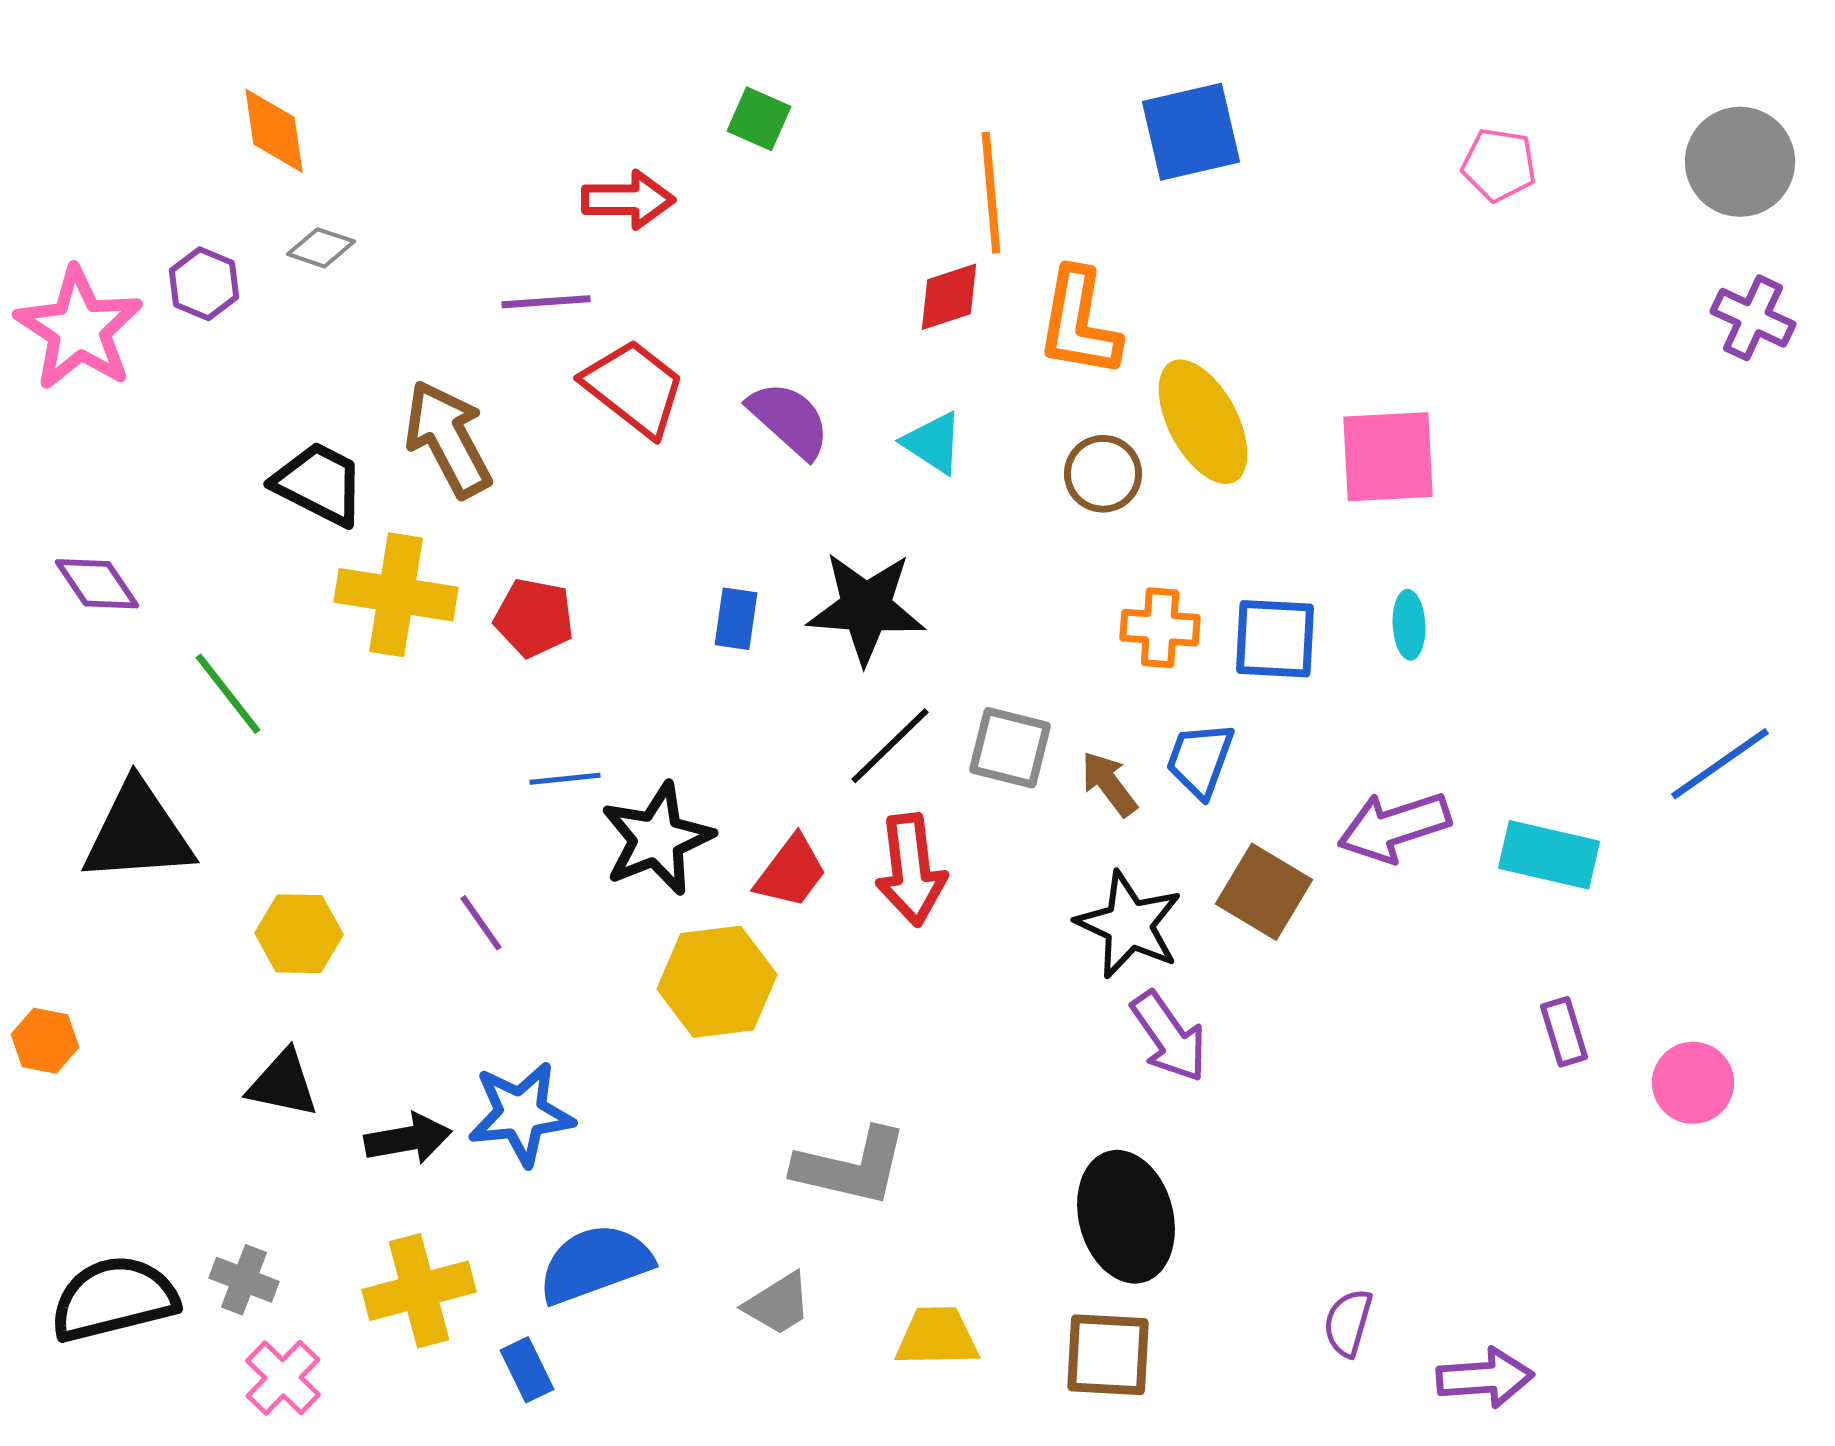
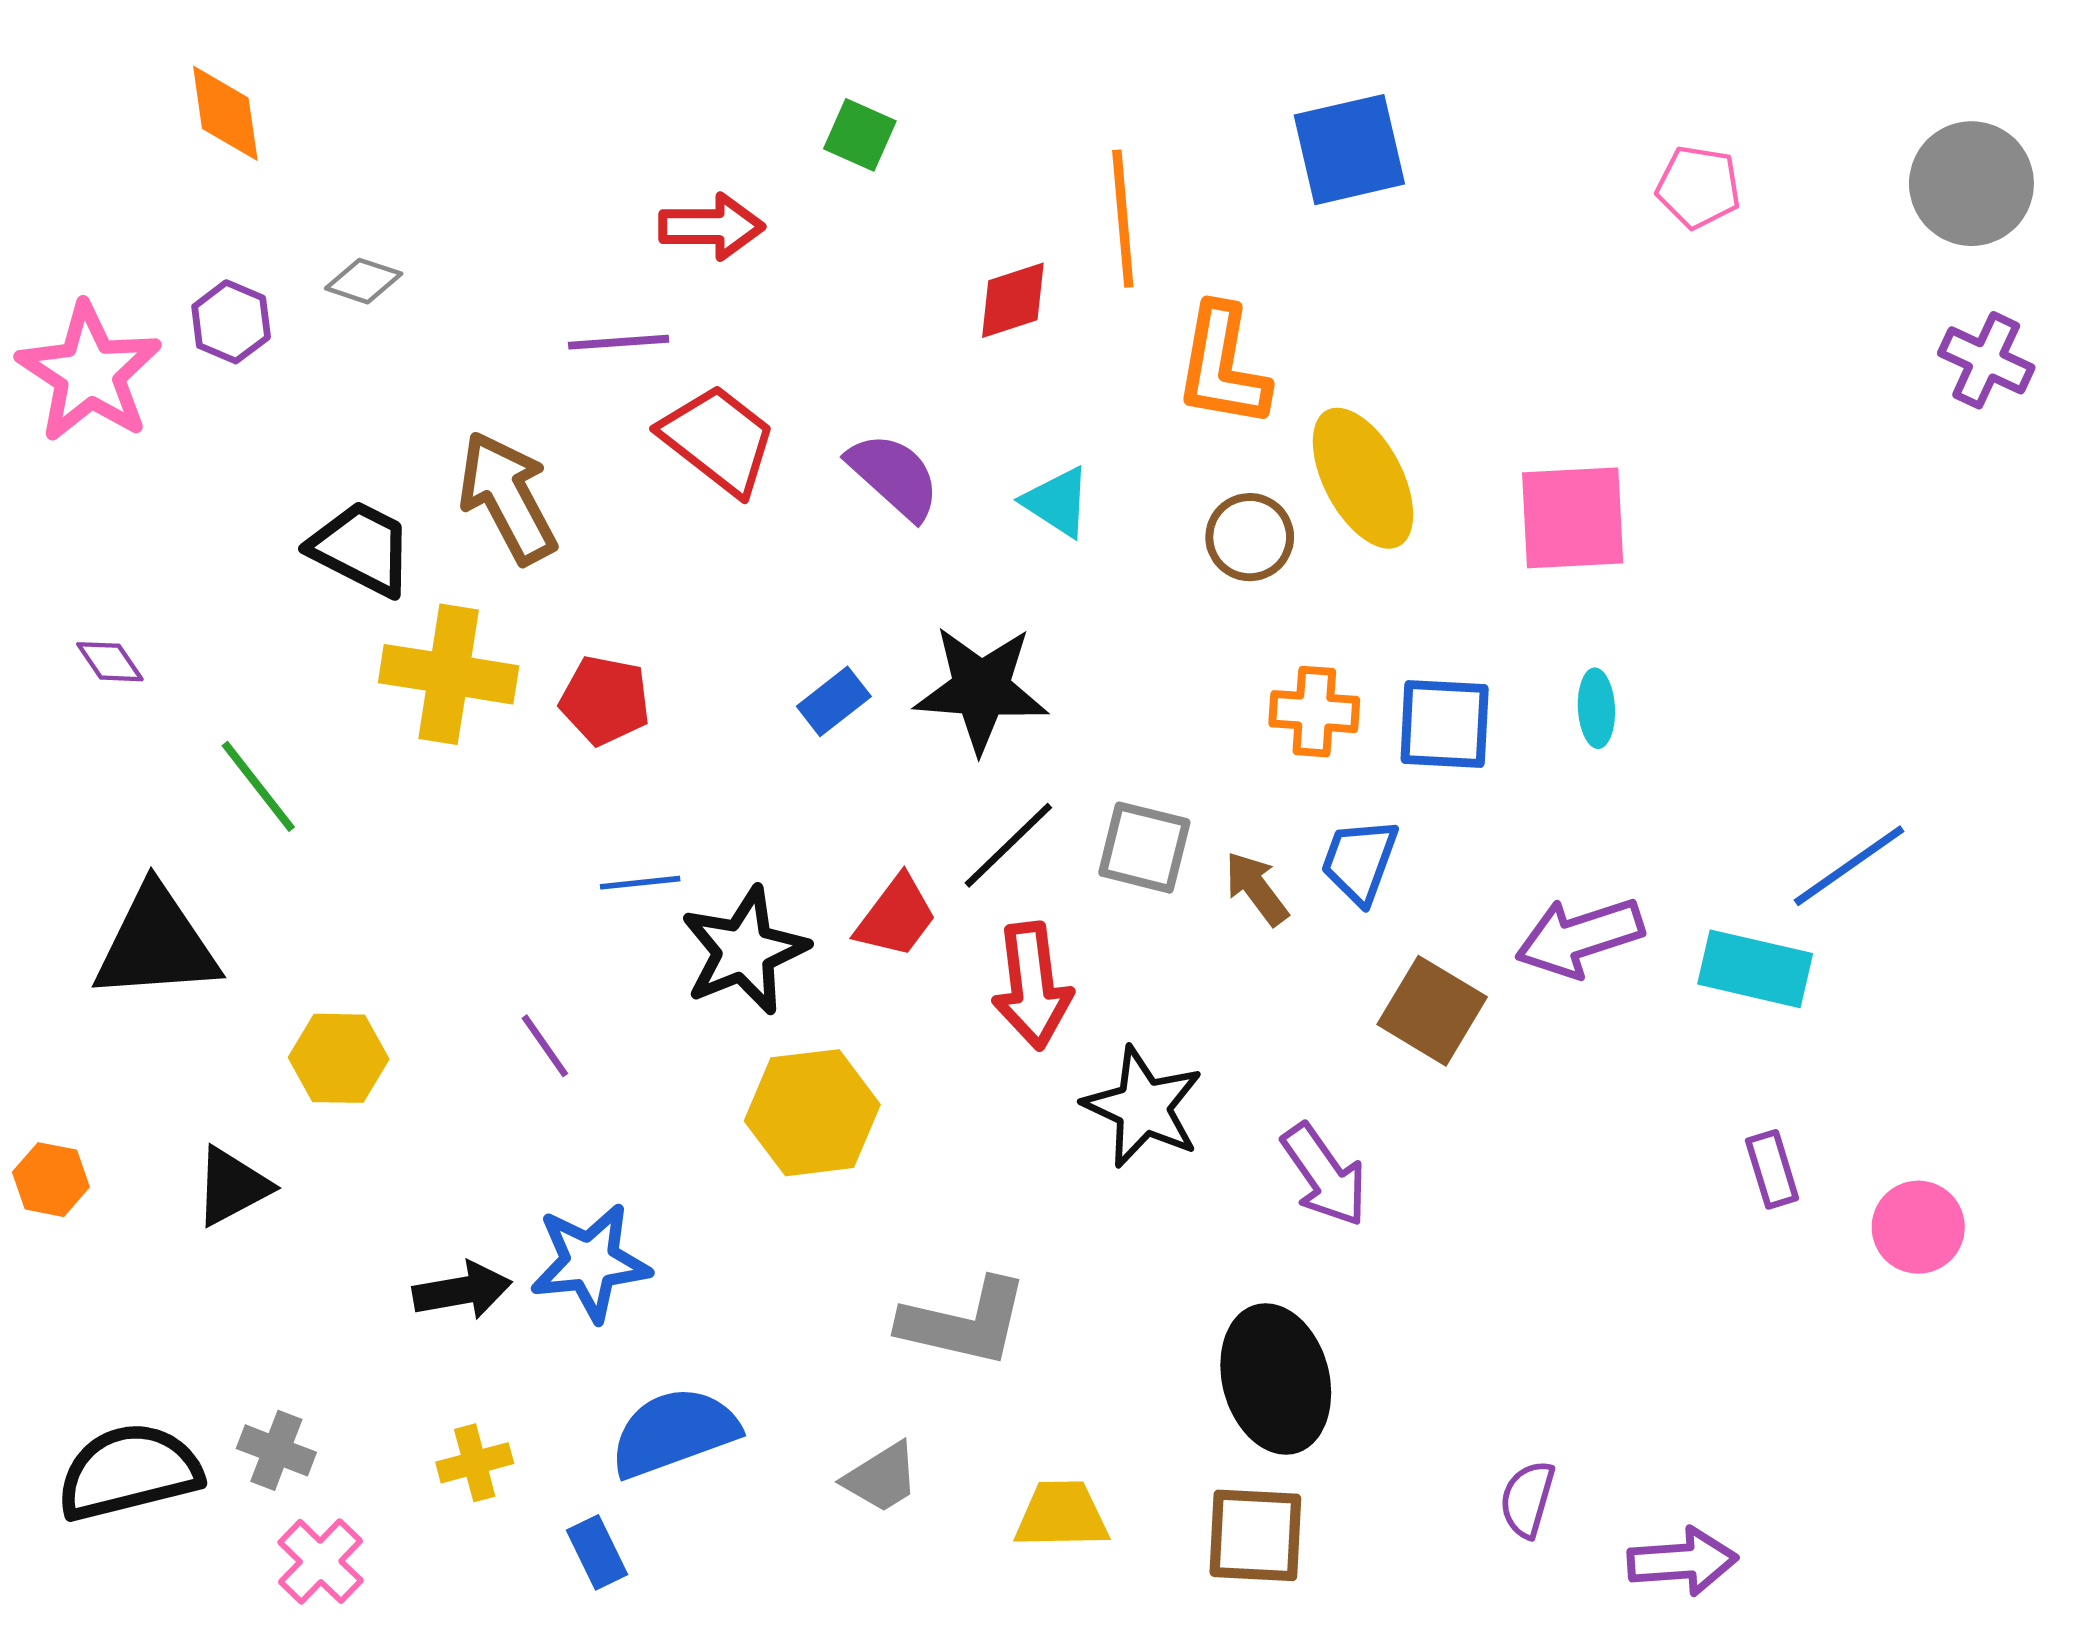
orange diamond: (274, 131) -> (225, 113), moved
red diamond: (949, 297) -> (1013, 300), moved
purple diamond: (97, 584) -> (110, 662), size x0.7
blue rectangle: (736, 619) -> (834, 701), turned 44
blue line: (1720, 764) -> (1849, 866), moved
red trapezoid: (791, 872) -> (896, 917), moved
black star: (1129, 925) -> (1143, 1107), moved
black triangle: (283, 1084) -> (232, 1186), moved, turned -40
yellow cross: (419, 1291) -> (475, 1463), size x0.6

